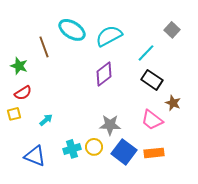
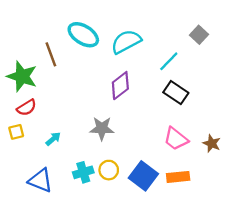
green star: (19, 66) -> (22, 76), size x1.5
brown star: (173, 103) -> (212, 143), moved
gray star: (110, 125) -> (102, 128), moved

